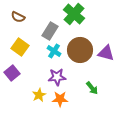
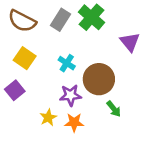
brown semicircle: (18, 17) -> (22, 21), size x1.6
gray rectangle: (50, 31) -> (61, 20), moved
brown circle: (80, 50) -> (99, 79), moved
purple triangle: (106, 53) -> (130, 42), moved, turned 36

